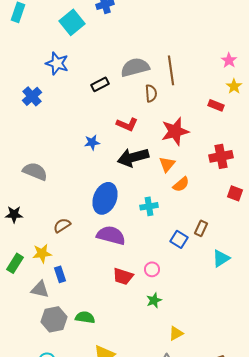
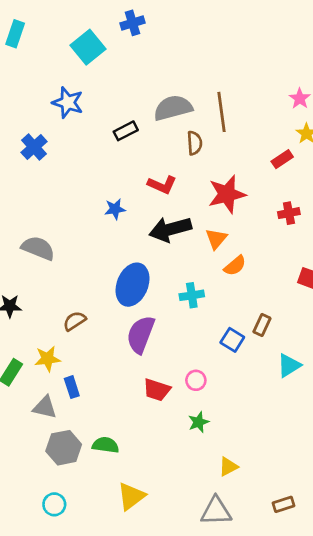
red rectangle: (216, 105) -> (282, 159), turned -56
red cross: (221, 156) -> (289, 213), moved, size x0.7
purple semicircle: (111, 235) -> (141, 334), turned -84

